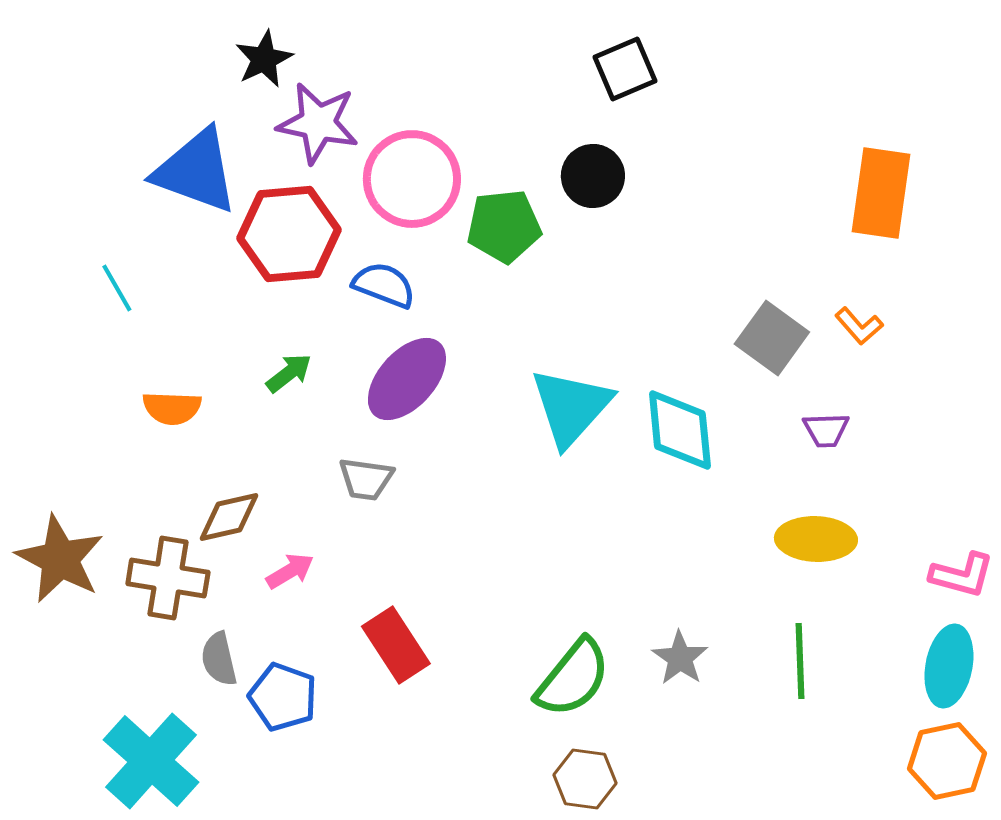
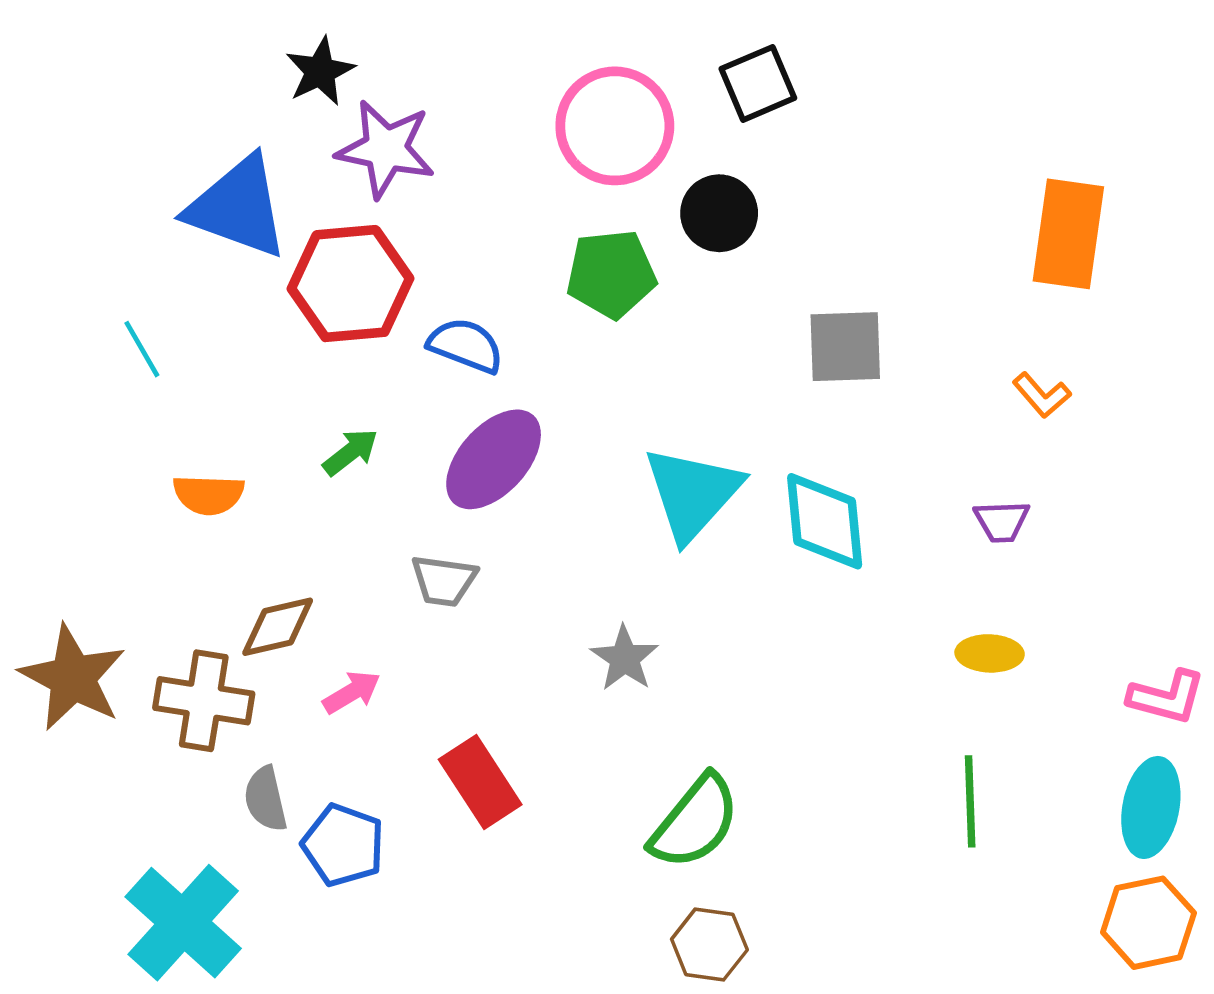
pink circle: (412, 179) -> (615, 126), moved
gray square: (772, 338) -> (845, 347), moved, turned -38
yellow ellipse: (816, 539) -> (990, 653), size x0.7
gray star: (680, 658) -> (625, 658), moved

